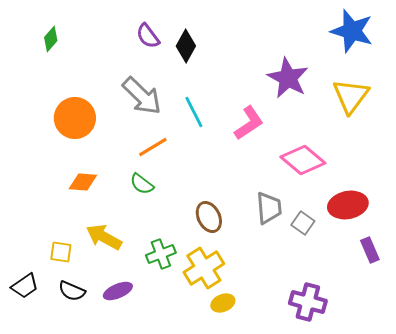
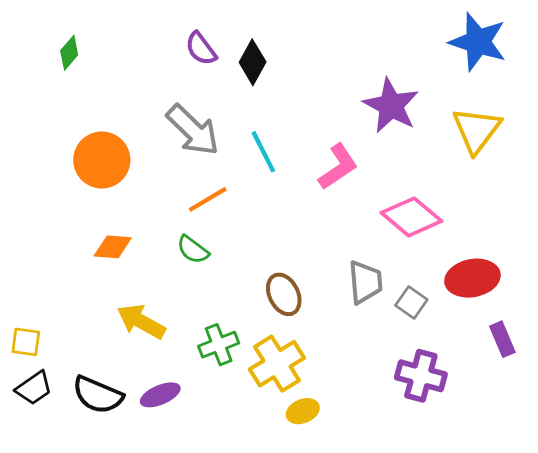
yellow square: (61, 252) -> (26, 342), moved
black semicircle: (72, 291) -> (98, 395), size x1.4
purple cross: (308, 302) -> (421, 376), moved

